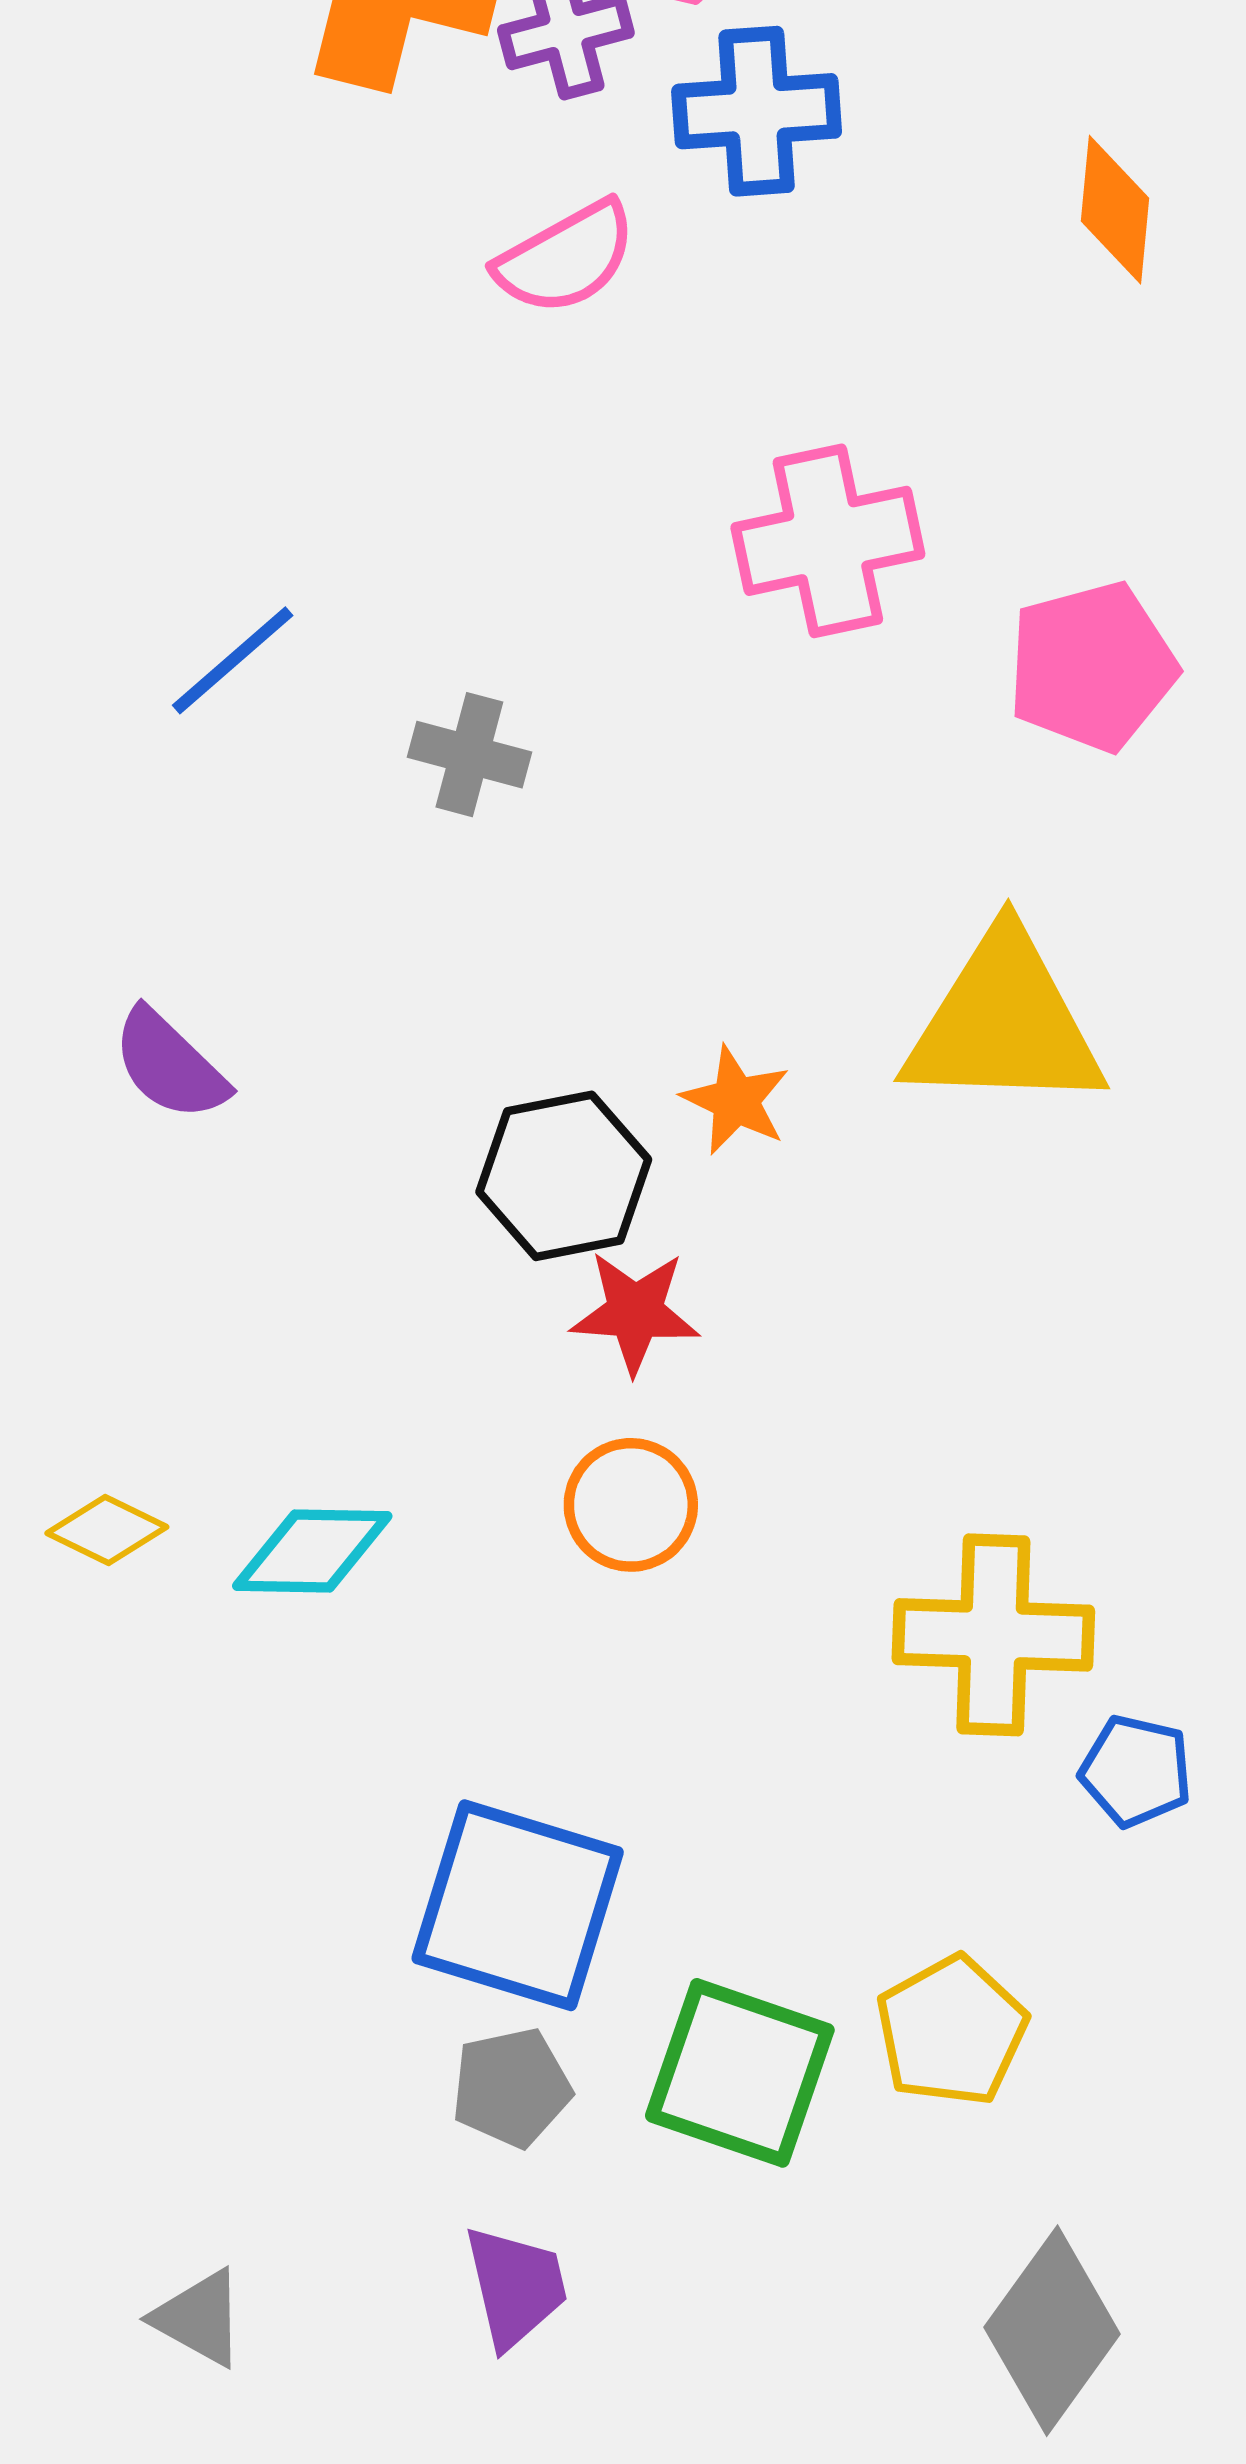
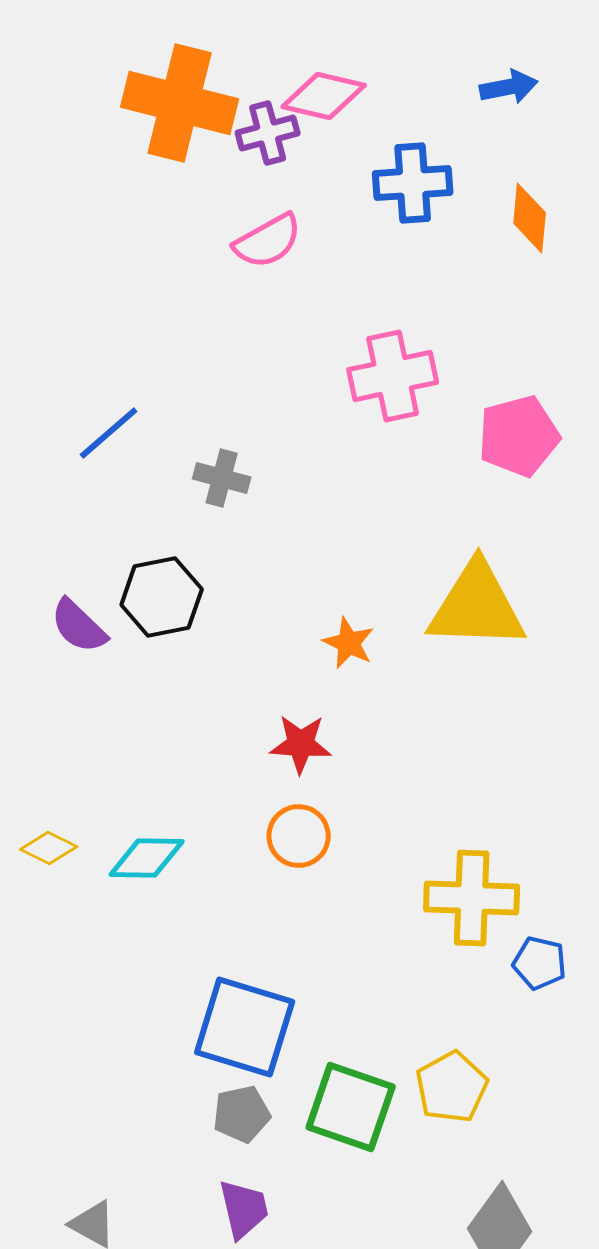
blue cross: (757, 111) -> (413, 183), moved
black hexagon: (564, 1176) -> (162, 597), moved

